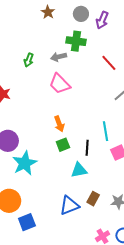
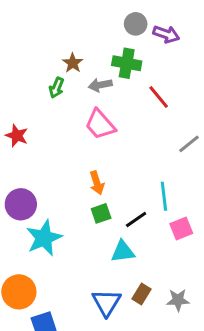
brown star: (48, 12) -> (73, 63), moved
purple arrow: (102, 20) -> (166, 34), turned -96
red line: (109, 63) -> (159, 97), moved
black line: (87, 148) -> (136, 219), turned 49
blue triangle: (69, 205) -> (106, 303), turned -40

